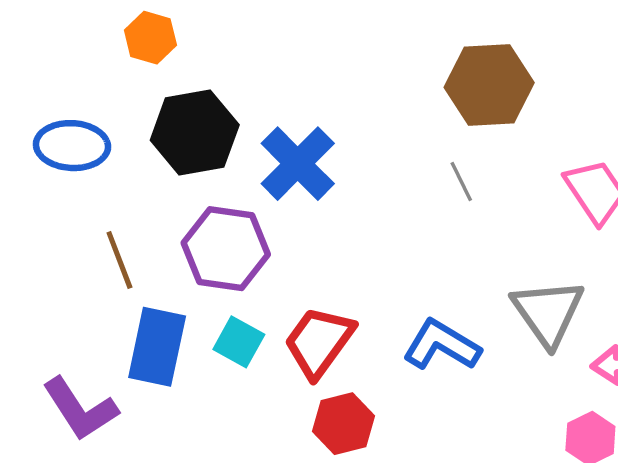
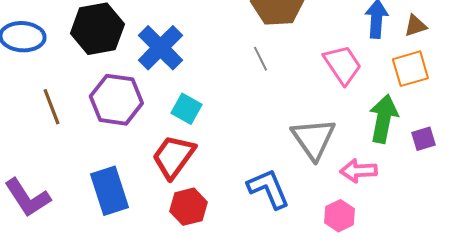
cyan square: (239, 342) -> (186, 109), moved
blue L-shape: (442, 345) -> (268, 189), moved, turned 36
blue rectangle: (157, 347) -> (109, 191), moved, turned -30

